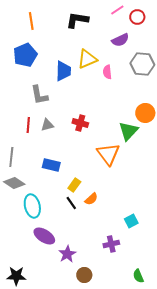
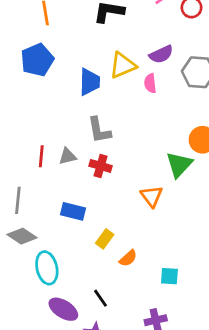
purple semicircle: (120, 40) -> (161, 54), moved
gray L-shape: (39, 95) -> (99, 130), moved
red cross: (80, 123) -> (101, 166), moved
orange triangle: (108, 154) -> (152, 196), size x0.7
black line: (71, 203) -> (101, 298), moved
cyan square: (131, 221) -> (169, 276), moved, turned 32

